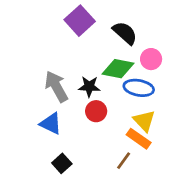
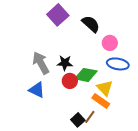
green diamond: (118, 69) -> (86, 75), moved
blue ellipse: (139, 88) -> (118, 64), moved
black square: (62, 163) -> (78, 120), moved

